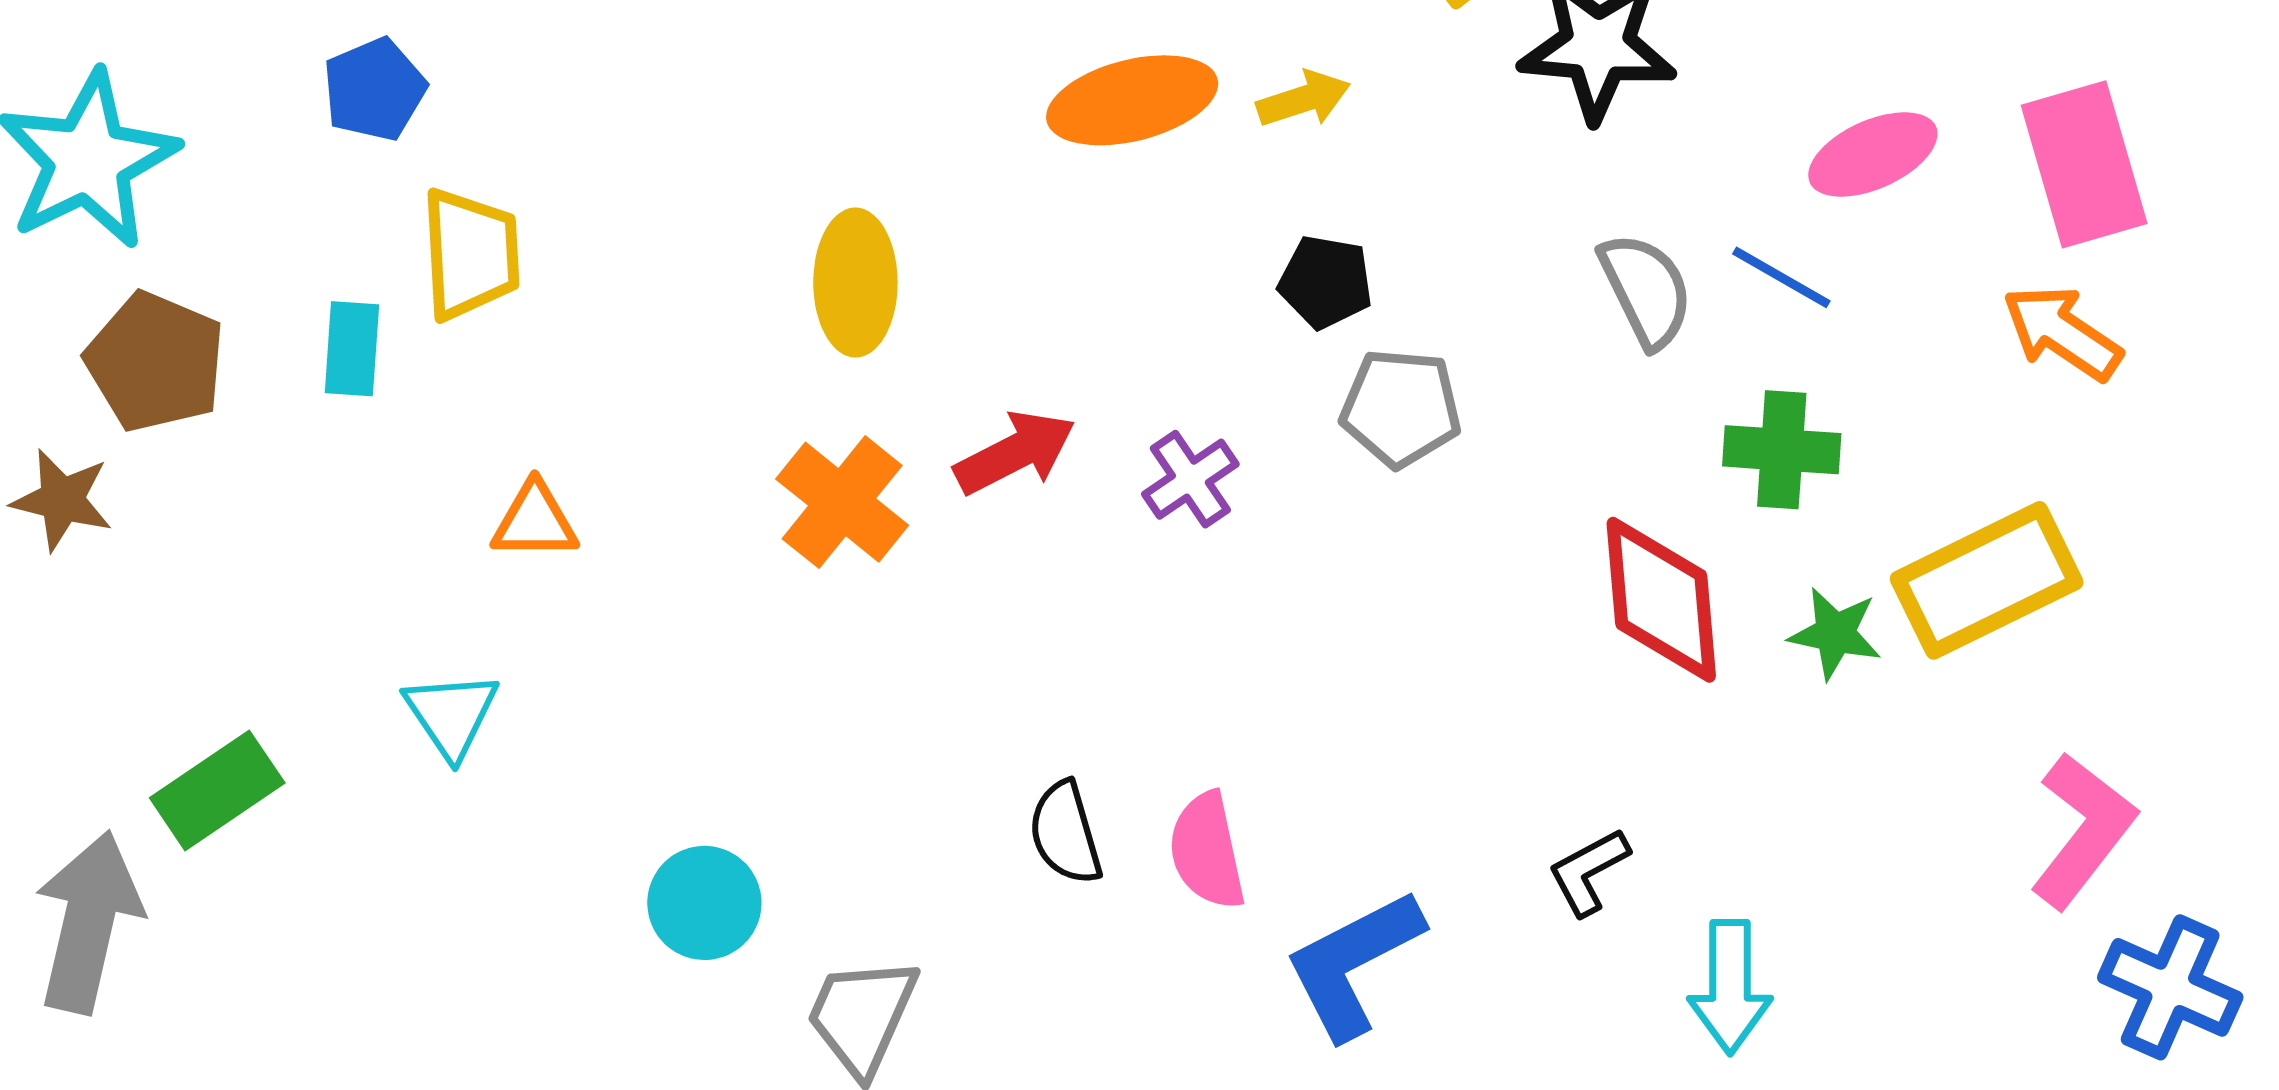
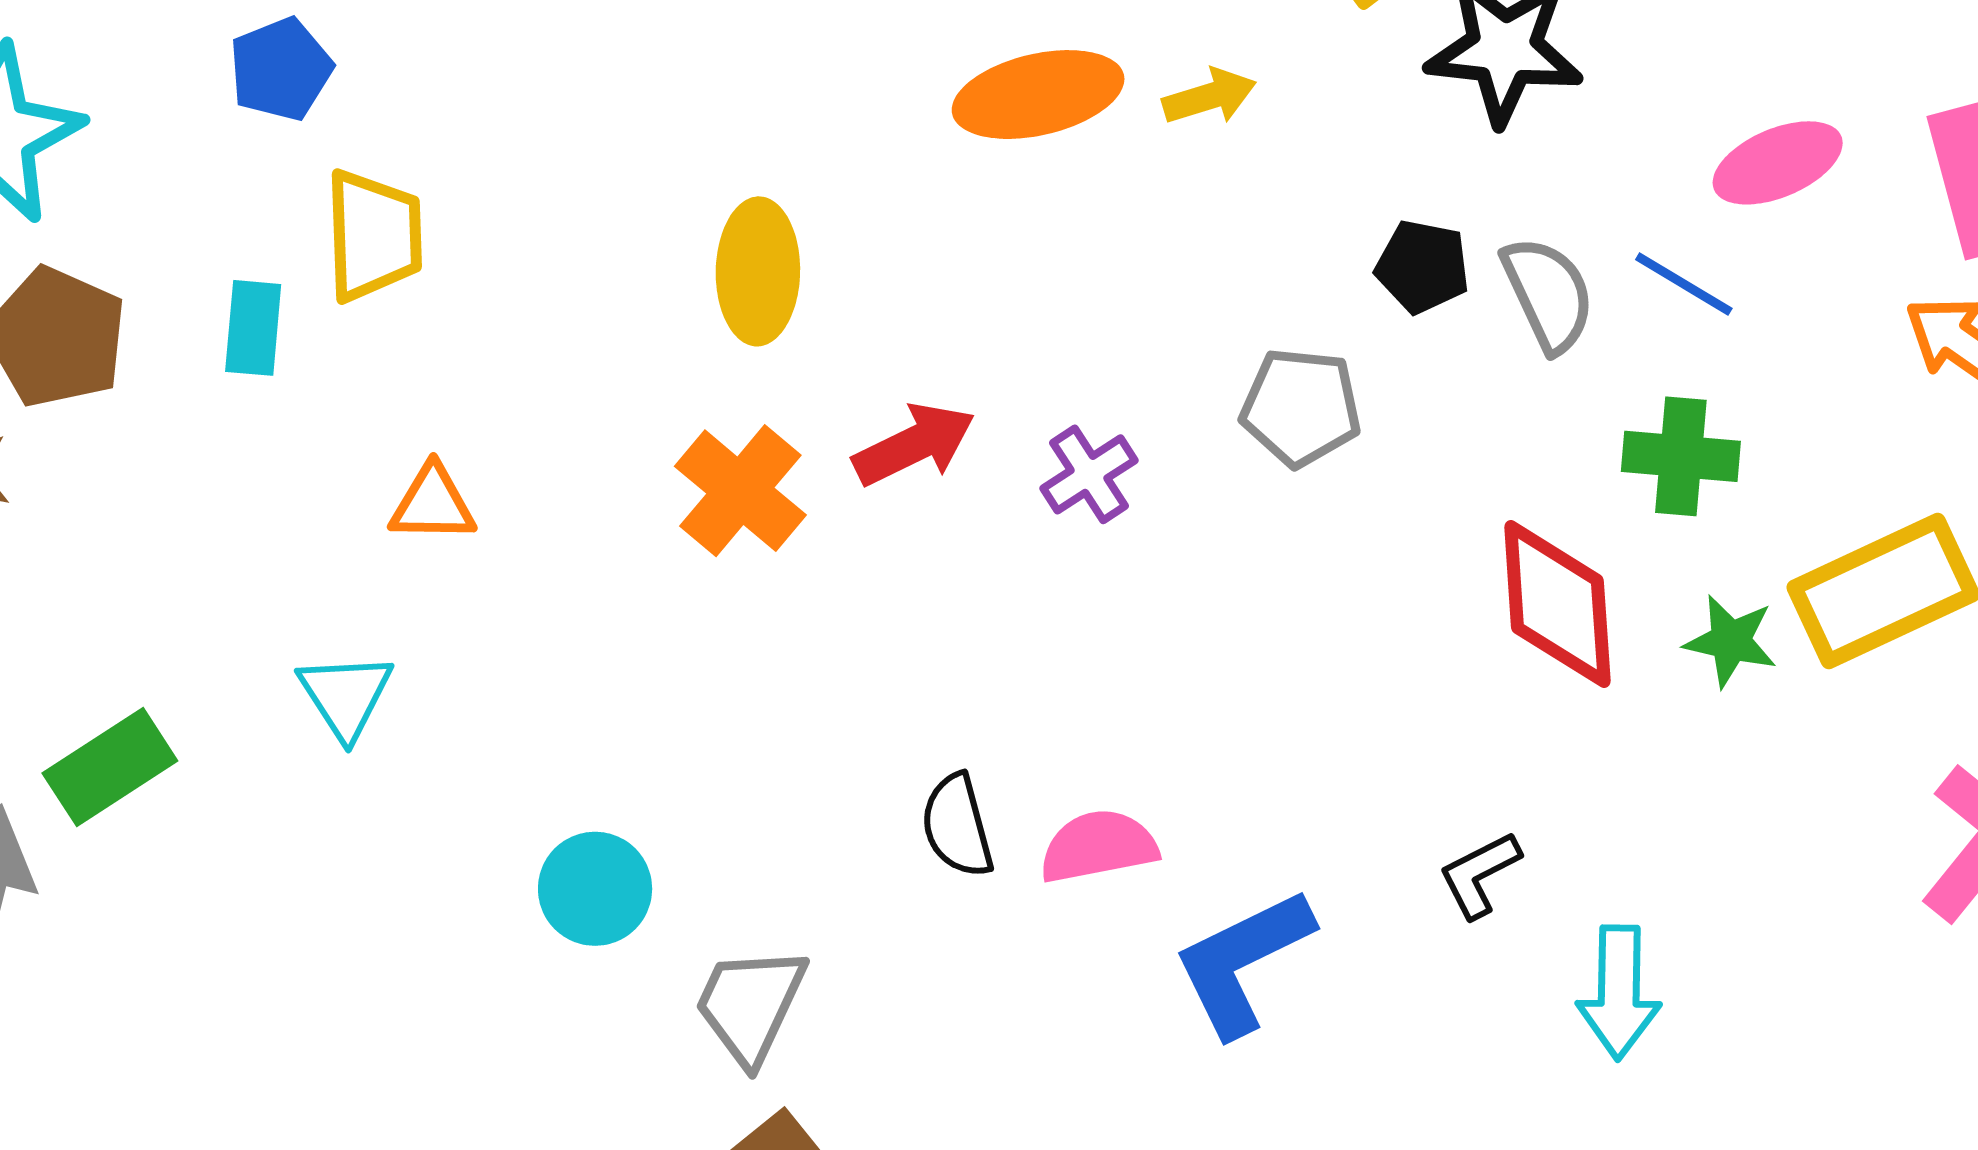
black pentagon: (1326, 282) -> (1423, 267), moved
pink semicircle: (1207, 851) -> (1098, 846), turned 90

